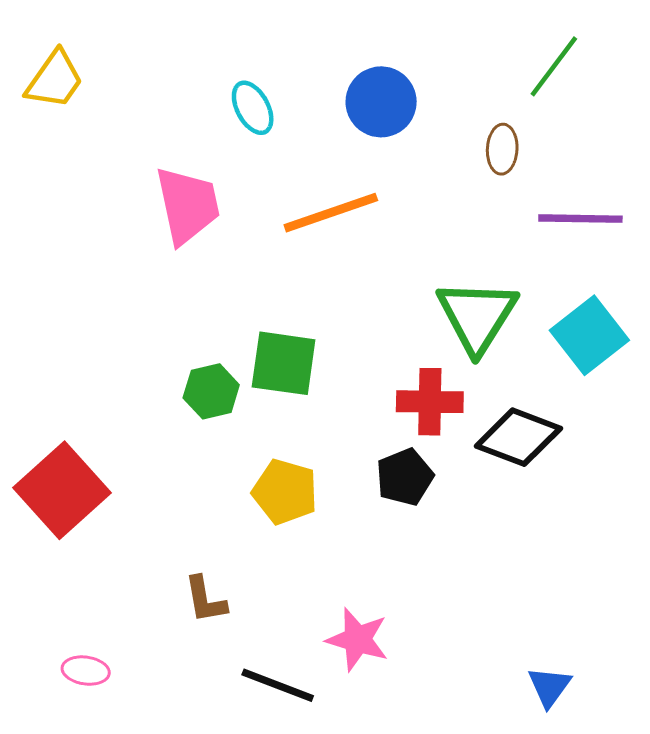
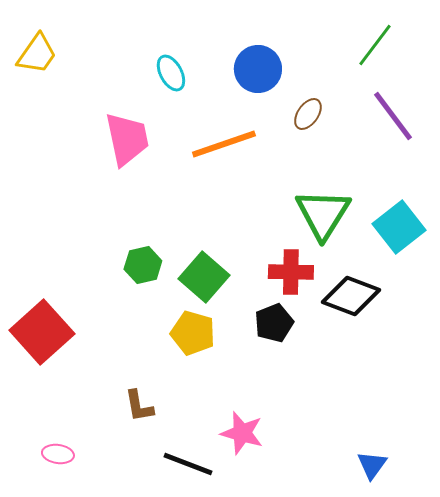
brown ellipse: (502, 149) -> (308, 114), moved, turned 32
purple line: (580, 219) -> (393, 116), moved, turned 52
green square: (284, 363) -> (204, 277), moved, turned 33

